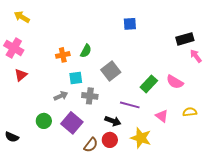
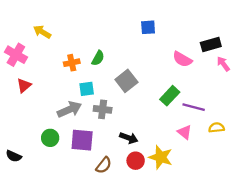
yellow arrow: (22, 17) -> (42, 32), moved
pink semicircle: (175, 82) -> (182, 59), moved
gray arrow: (61, 96) -> (69, 109), size x1.5
purple line: (130, 105) -> (194, 107), moved
purple square: (72, 123) -> (82, 140), turned -35
red circle: (110, 140) -> (136, 161), moved

